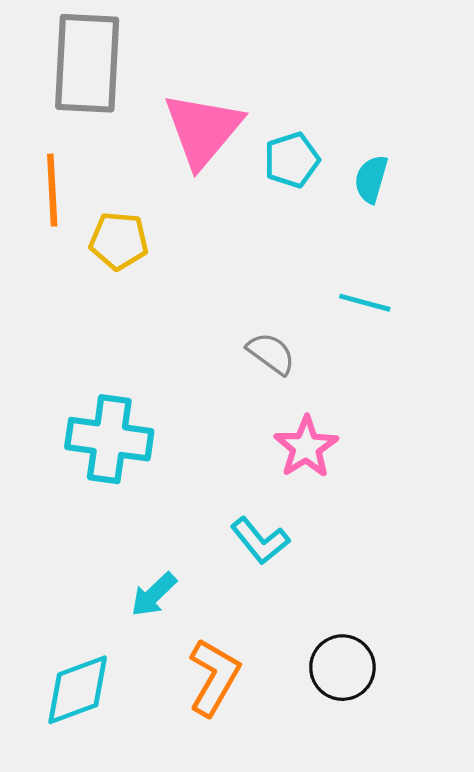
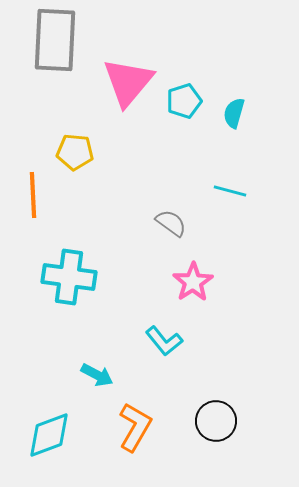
orange line: (52, 190) -> (33, 195), moved
cyan arrow: (154, 595) -> (97, 375), turned -108

